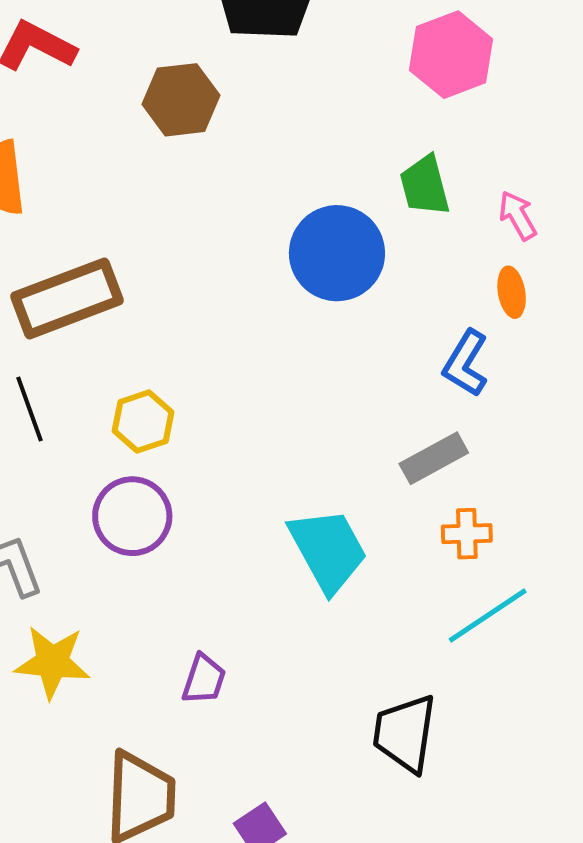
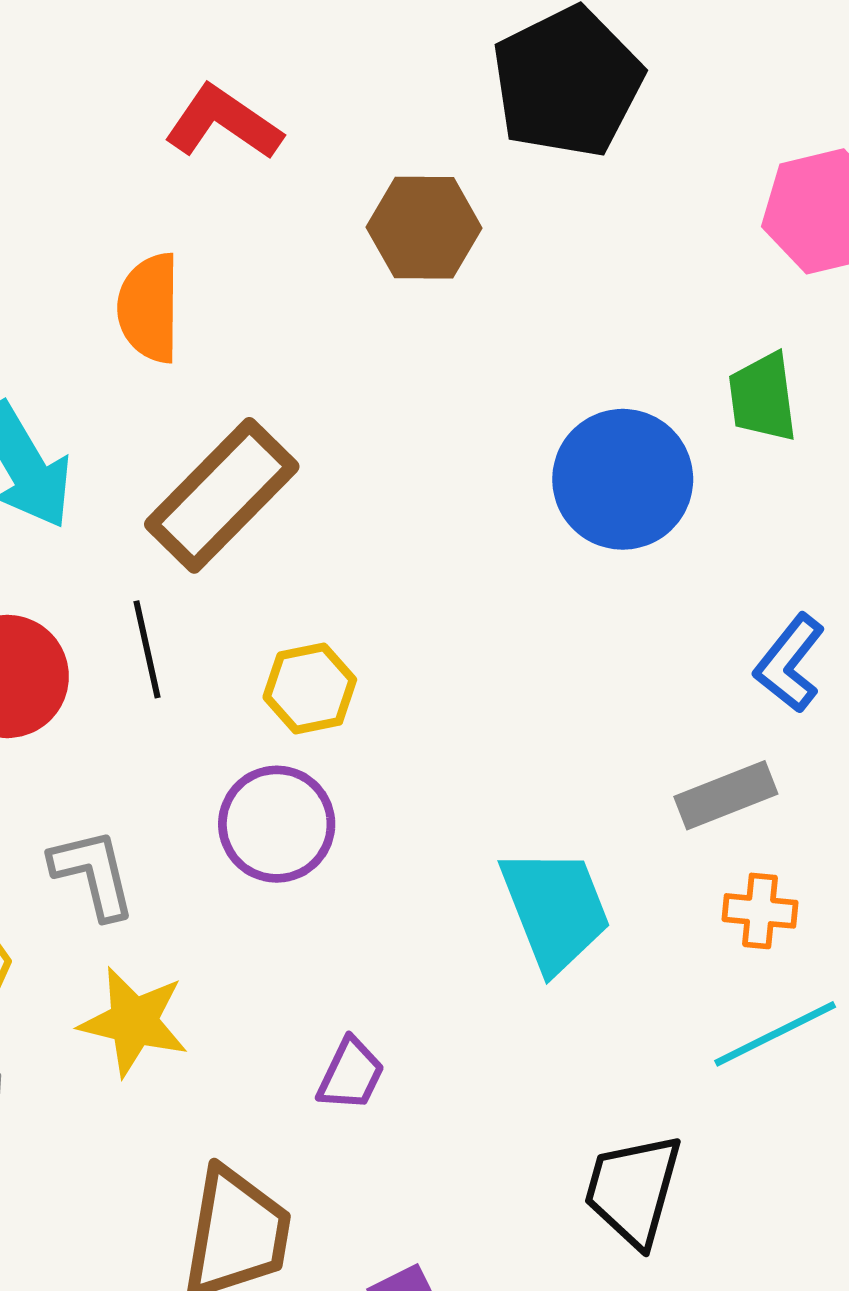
brown rectangle: (67, 298) -> (222, 495), turned -32

